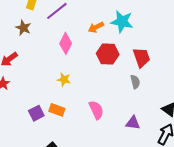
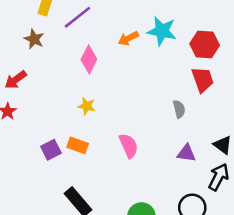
red hexagon: (108, 54) -> (205, 44), moved
red trapezoid: (141, 57) -> (203, 80), moved
purple triangle: (133, 123) -> (186, 153), moved

